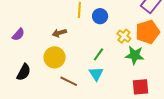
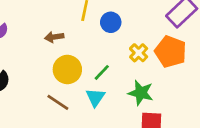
orange pentagon: (148, 32) -> (171, 52), turned 30
green star: (135, 55) -> (141, 93), moved
yellow circle: (55, 57) -> (67, 70), moved

